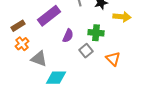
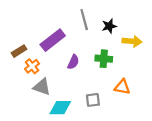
orange cross: (22, 44) -> (32, 66), moved
gray square: (86, 51) -> (93, 100), moved, turned 32
orange triangle: (113, 59) -> (122, 87), turned -35

